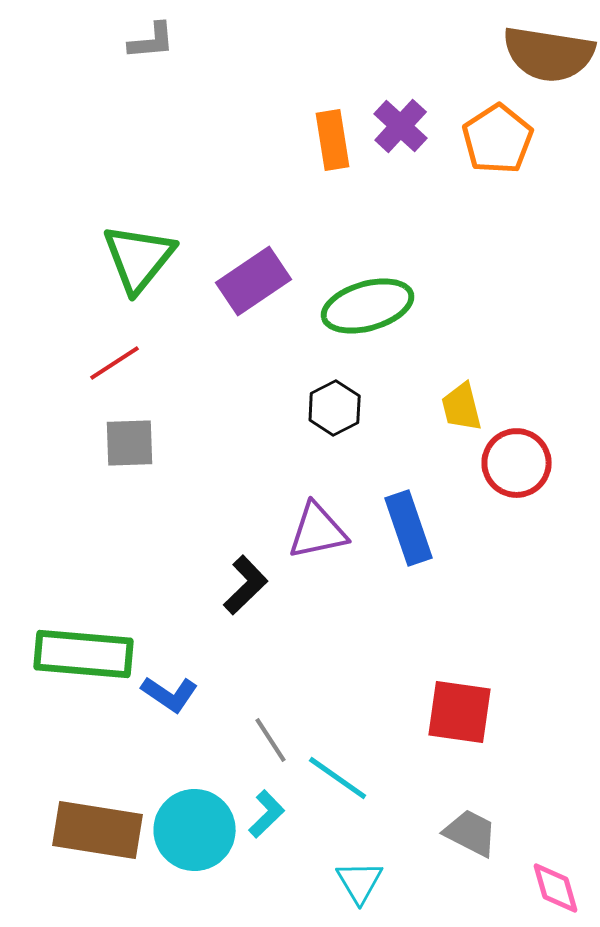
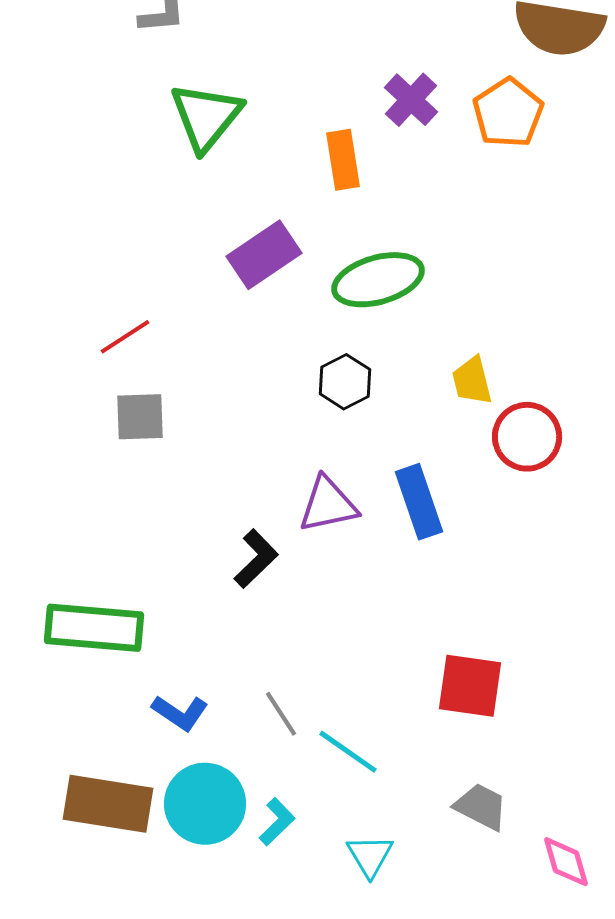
orange rectangle: (333, 140) -> (343, 160), moved
green triangle: (139, 258) -> (206, 117), moved
blue L-shape: (170, 694) -> (180, 713), moved
cyan L-shape: (267, 814) -> (277, 822), moved

